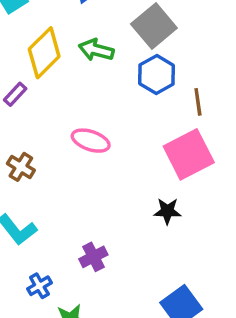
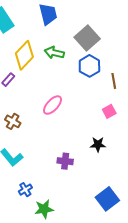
pink ellipse: (91, 141) -> (53, 105), turned -65
pink square: (189, 154) -> (109, 111), size x0.5
purple cross: (93, 257) -> (65, 161), moved, turned 35

